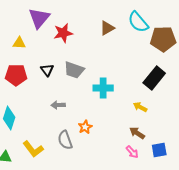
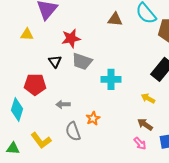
brown triangle: (107, 28) -> (115, 19), turned 35
red star: (63, 33) -> (71, 38), moved
red pentagon: (16, 75) -> (35, 84), moved
gray arrow: (58, 105) -> (63, 104), moved

